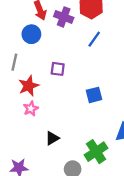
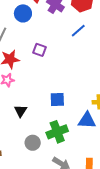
blue square: (94, 95) -> (57, 100), moved
black triangle: (52, 138) -> (21, 111), turned -40

